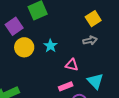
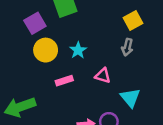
gray arrow: (90, 40) -> (127, 47), turned 112
pink rectangle: (66, 86) -> (64, 81), moved

